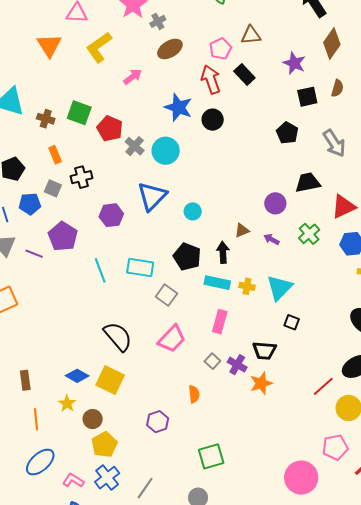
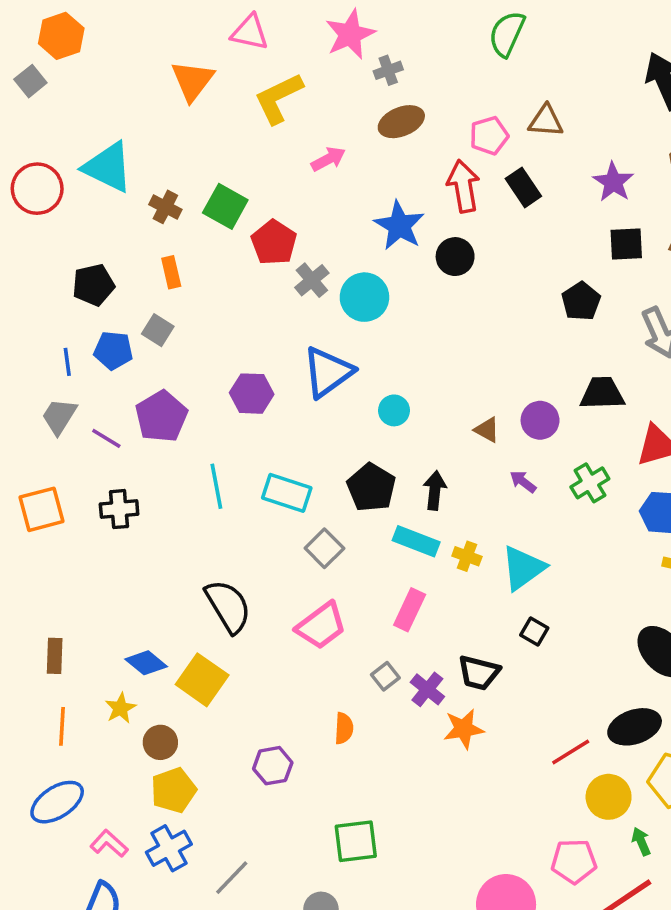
black cross: (82, 177) -> (119, 509), moved
brown triangle: (242, 230) -> (487, 430), moved, turned 42

